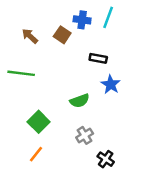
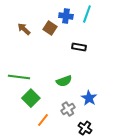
green line: (21, 73) -> (19, 77), moved
blue star: (111, 85) -> (89, 98), moved
orange line: (36, 154) -> (43, 120), moved

